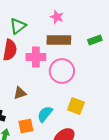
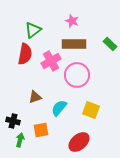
green rectangle: (95, 40) -> (110, 44), turned 64
pink cross: (36, 57) -> (51, 61), turned -30
cyan semicircle: (45, 114) -> (59, 108), moved

